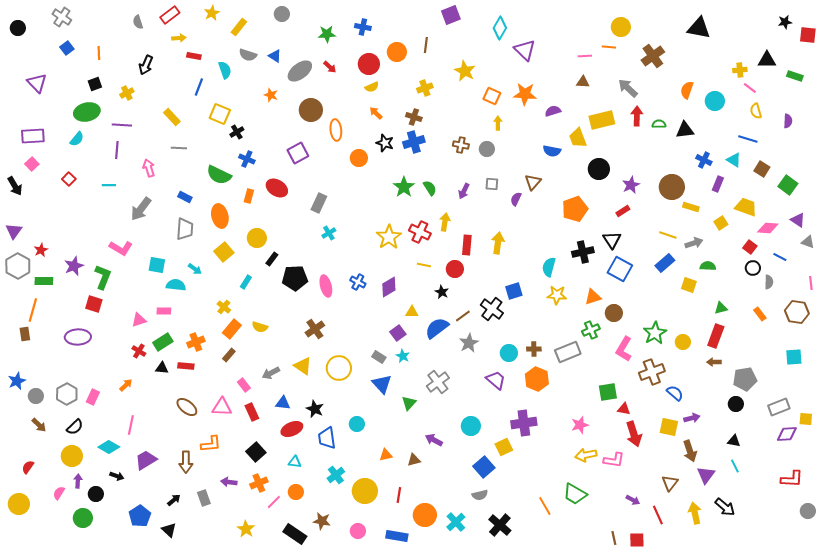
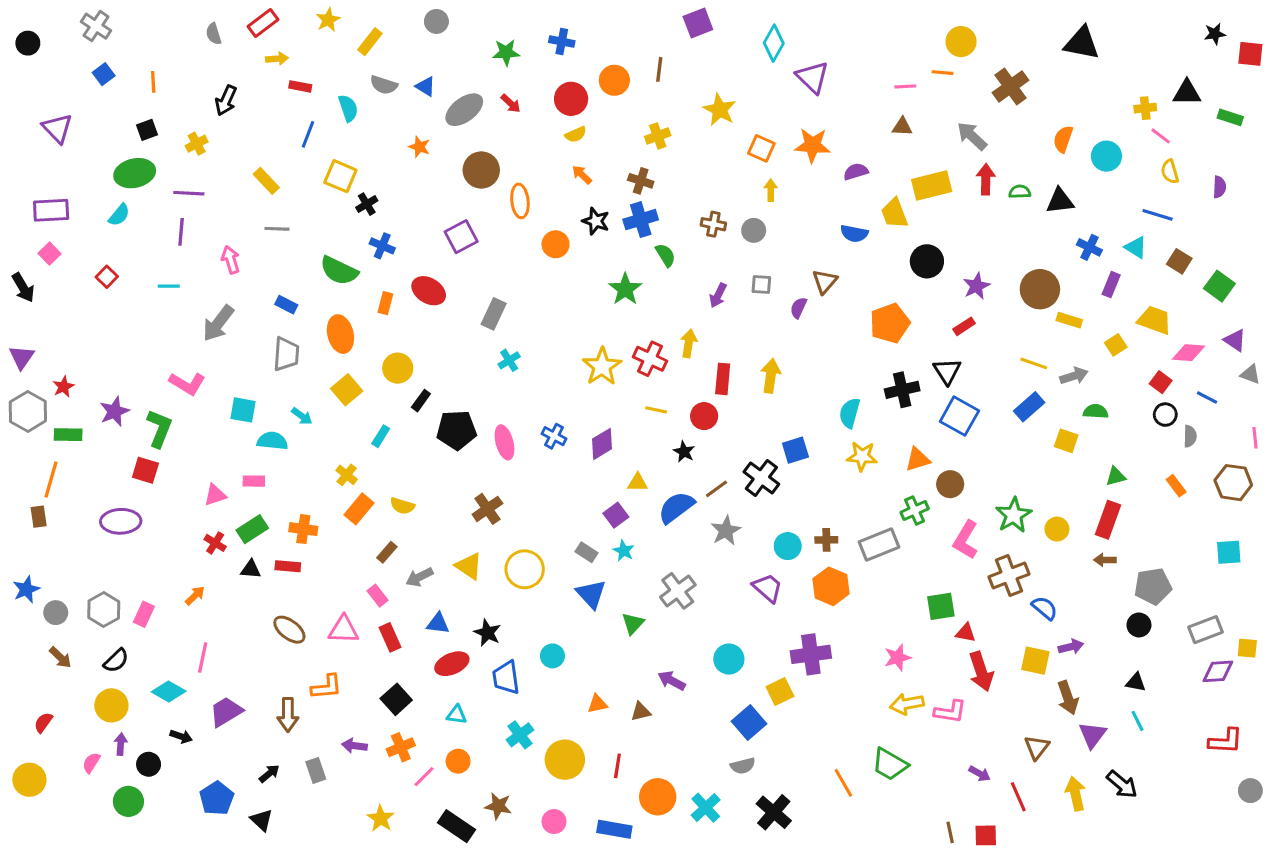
green semicircle: (430, 188) -> (665, 255), moved
orange cross: (196, 342) -> (303, 529), turned 30
brown rectangle: (229, 355) -> (387, 552), moved

